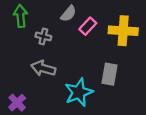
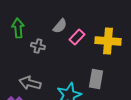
gray arrow: (43, 68) -> (30, 83), moved

